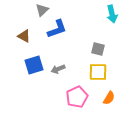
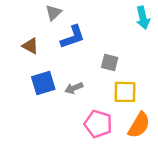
gray square: (98, 49) -> (110, 62), moved
pink pentagon: (77, 97) -> (98, 124), turned -30
orange semicircle: (109, 98) -> (139, 125), size x1.5

